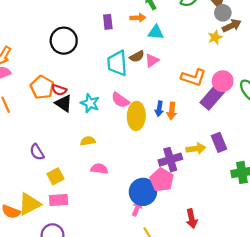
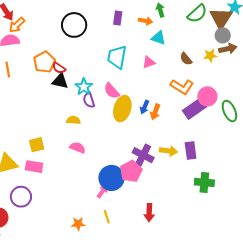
brown semicircle: (137, 56) -> (186, 59), moved, turned 64
black triangle: (64, 103) -> (60, 81), turned -36
purple semicircle: (37, 152) -> (89, 100), moved
purple cross: (170, 160) -> (143, 155), turned 30

